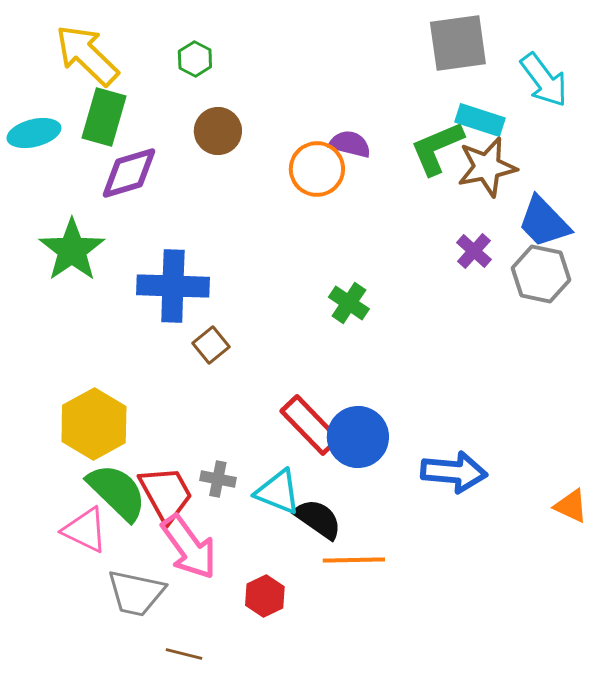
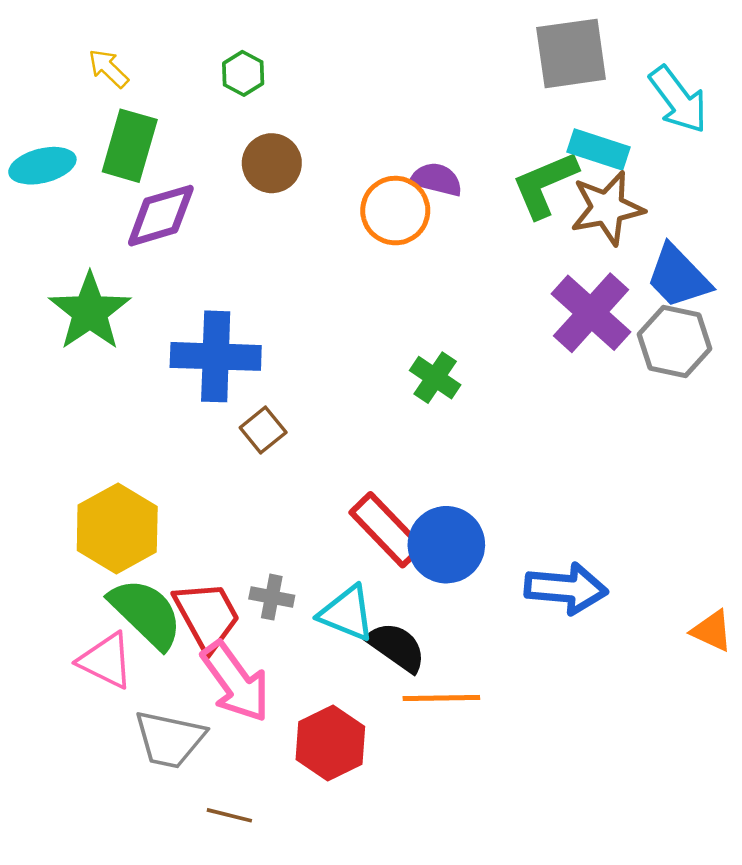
yellow arrow: (87, 55) -> (108, 68), size x0.5
purple cross: (474, 251) -> (591, 313), size x1.8
red hexagon: (265, 596) -> (330, 743), size x1.4

